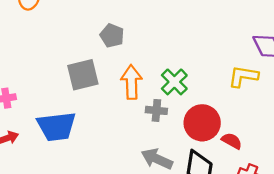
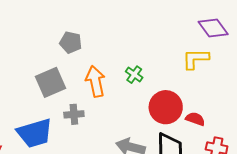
green cross: (174, 82) -> (134, 75), size x0.7
gray cross: (156, 110) -> (74, 114), moved

